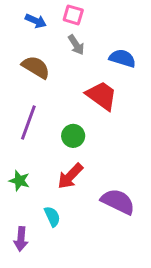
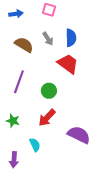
blue arrow: (36, 21) -> (16, 14), moved, turned -32
gray arrow: (76, 45) -> (48, 39), moved
blue semicircle: (122, 58) -> (71, 38), moved, turned 72

